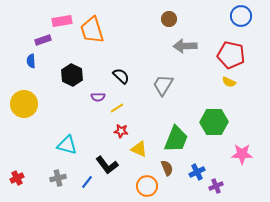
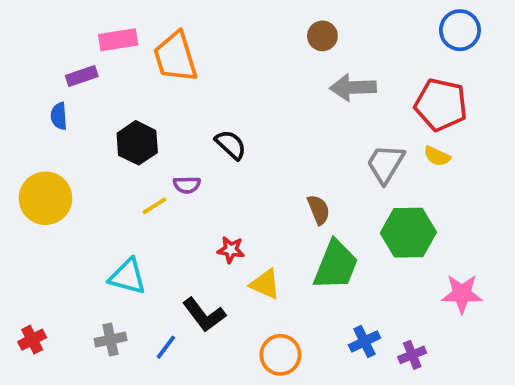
gray trapezoid: (163, 85) -> (385, 164), moved
yellow line: (117, 108) -> (154, 206), moved
brown semicircle: (167, 168) -> (319, 210), moved
blue cross: (197, 172) -> (364, 341), moved

